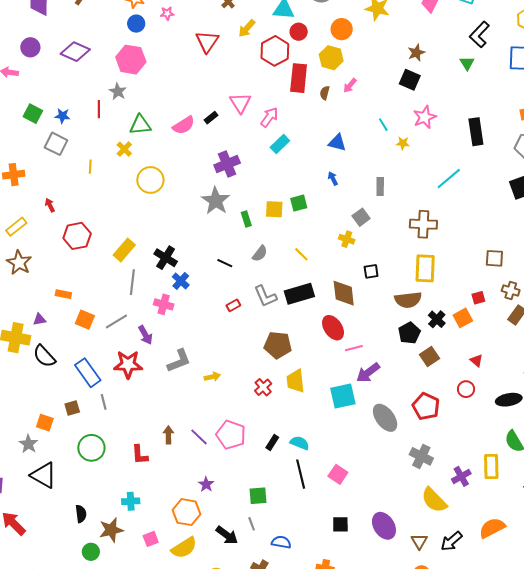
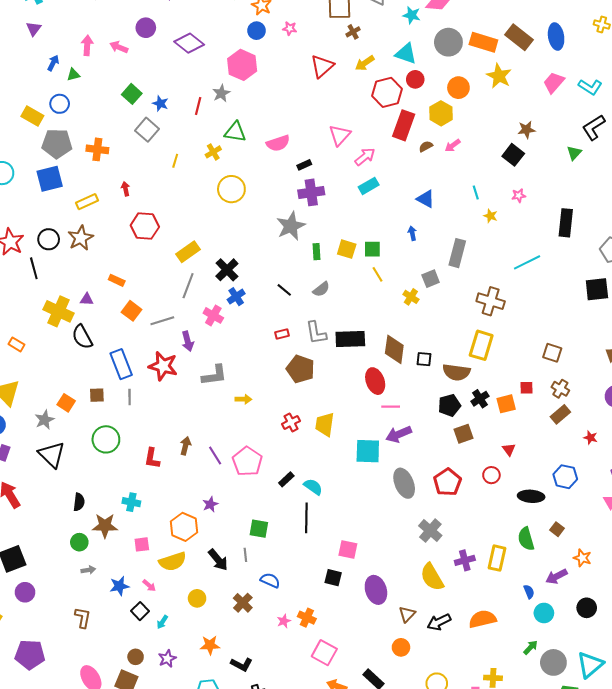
brown semicircle: (325, 93) -> (426, 146), turned 32
pink star: (425, 117) -> (519, 196), size x0.6
black rectangle: (211, 118) -> (304, 165), moved
gray rectangle: (380, 186) -> (457, 253), size x1.5
yellow line: (301, 254) -> (378, 274), moved
black square: (371, 271) -> (424, 359), moved
brown pentagon: (278, 345) -> (300, 369), moved
pink square: (338, 474) -> (348, 550), moved, turned -36

